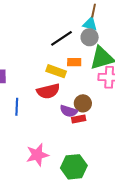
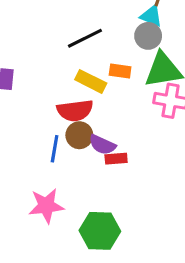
black line: (61, 38) -> (85, 38), moved
brown circle: (83, 103) -> (79, 135), moved
blue line: (17, 107) -> (55, 149), moved

